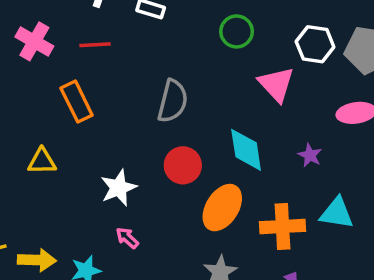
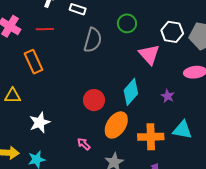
gray semicircle: (173, 101) -> (93, 40), moved
cyan diamond: (246, 150) -> (131, 92), turned 48
white star: (119, 188) -> (40, 122), moved
pink arrow: (127, 238) -> (84, 144), moved

